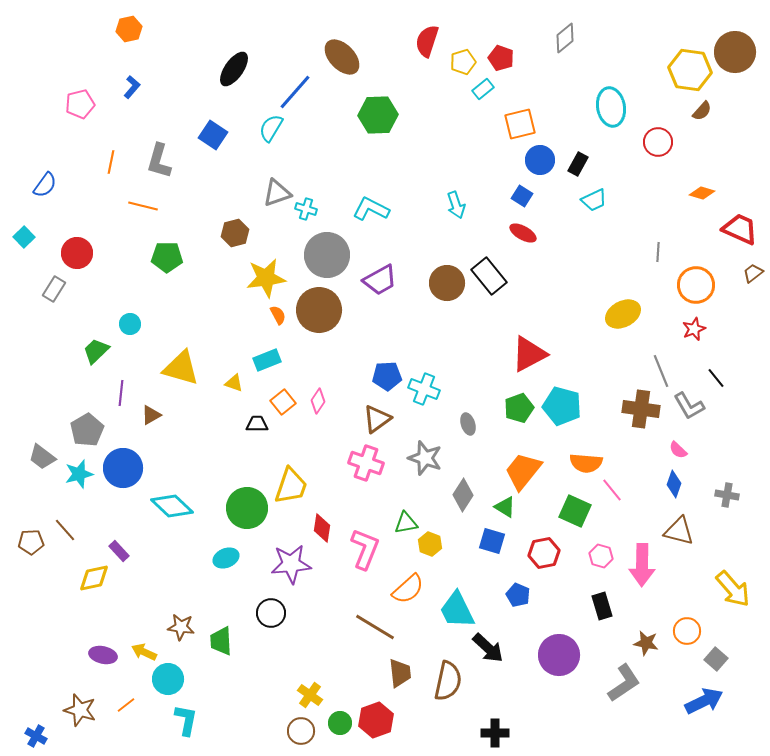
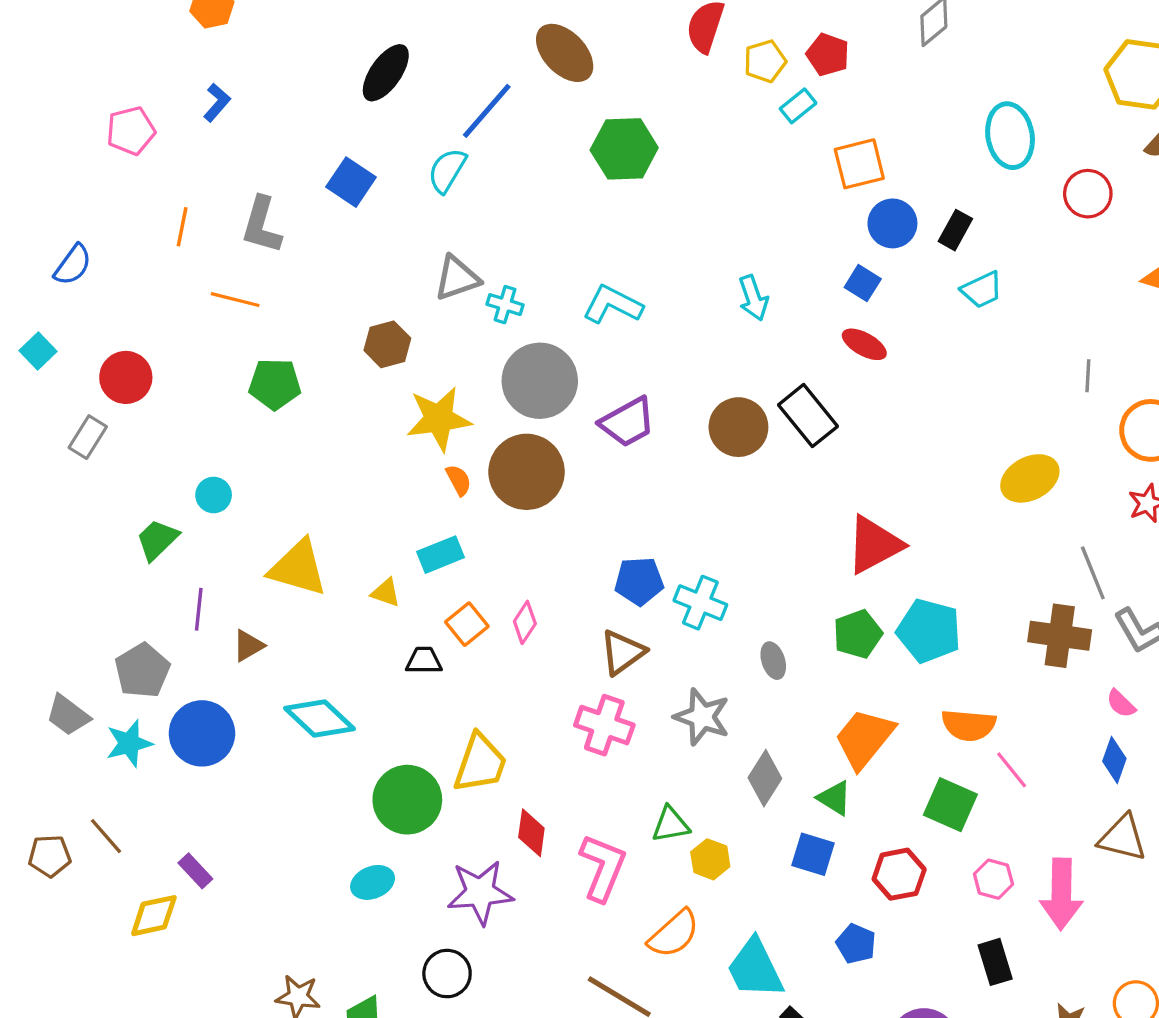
cyan diamond: (172, 506) -> (320, 719), moved

